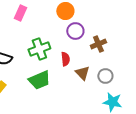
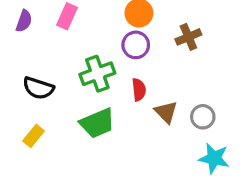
purple circle: (75, 31) -> (136, 45), moved
brown cross: (98, 44) -> (188, 37), moved

